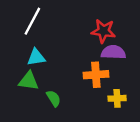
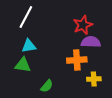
red star: (103, 31) -> (83, 25), turned -30
green semicircle: (54, 98) -> (47, 86), moved, turned 72

